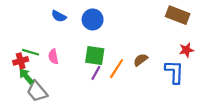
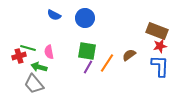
brown rectangle: (178, 15) -> (157, 31), moved
red star: (186, 50) -> (160, 46), moved
green arrow: (26, 76) -> (39, 67), moved, turned -35

